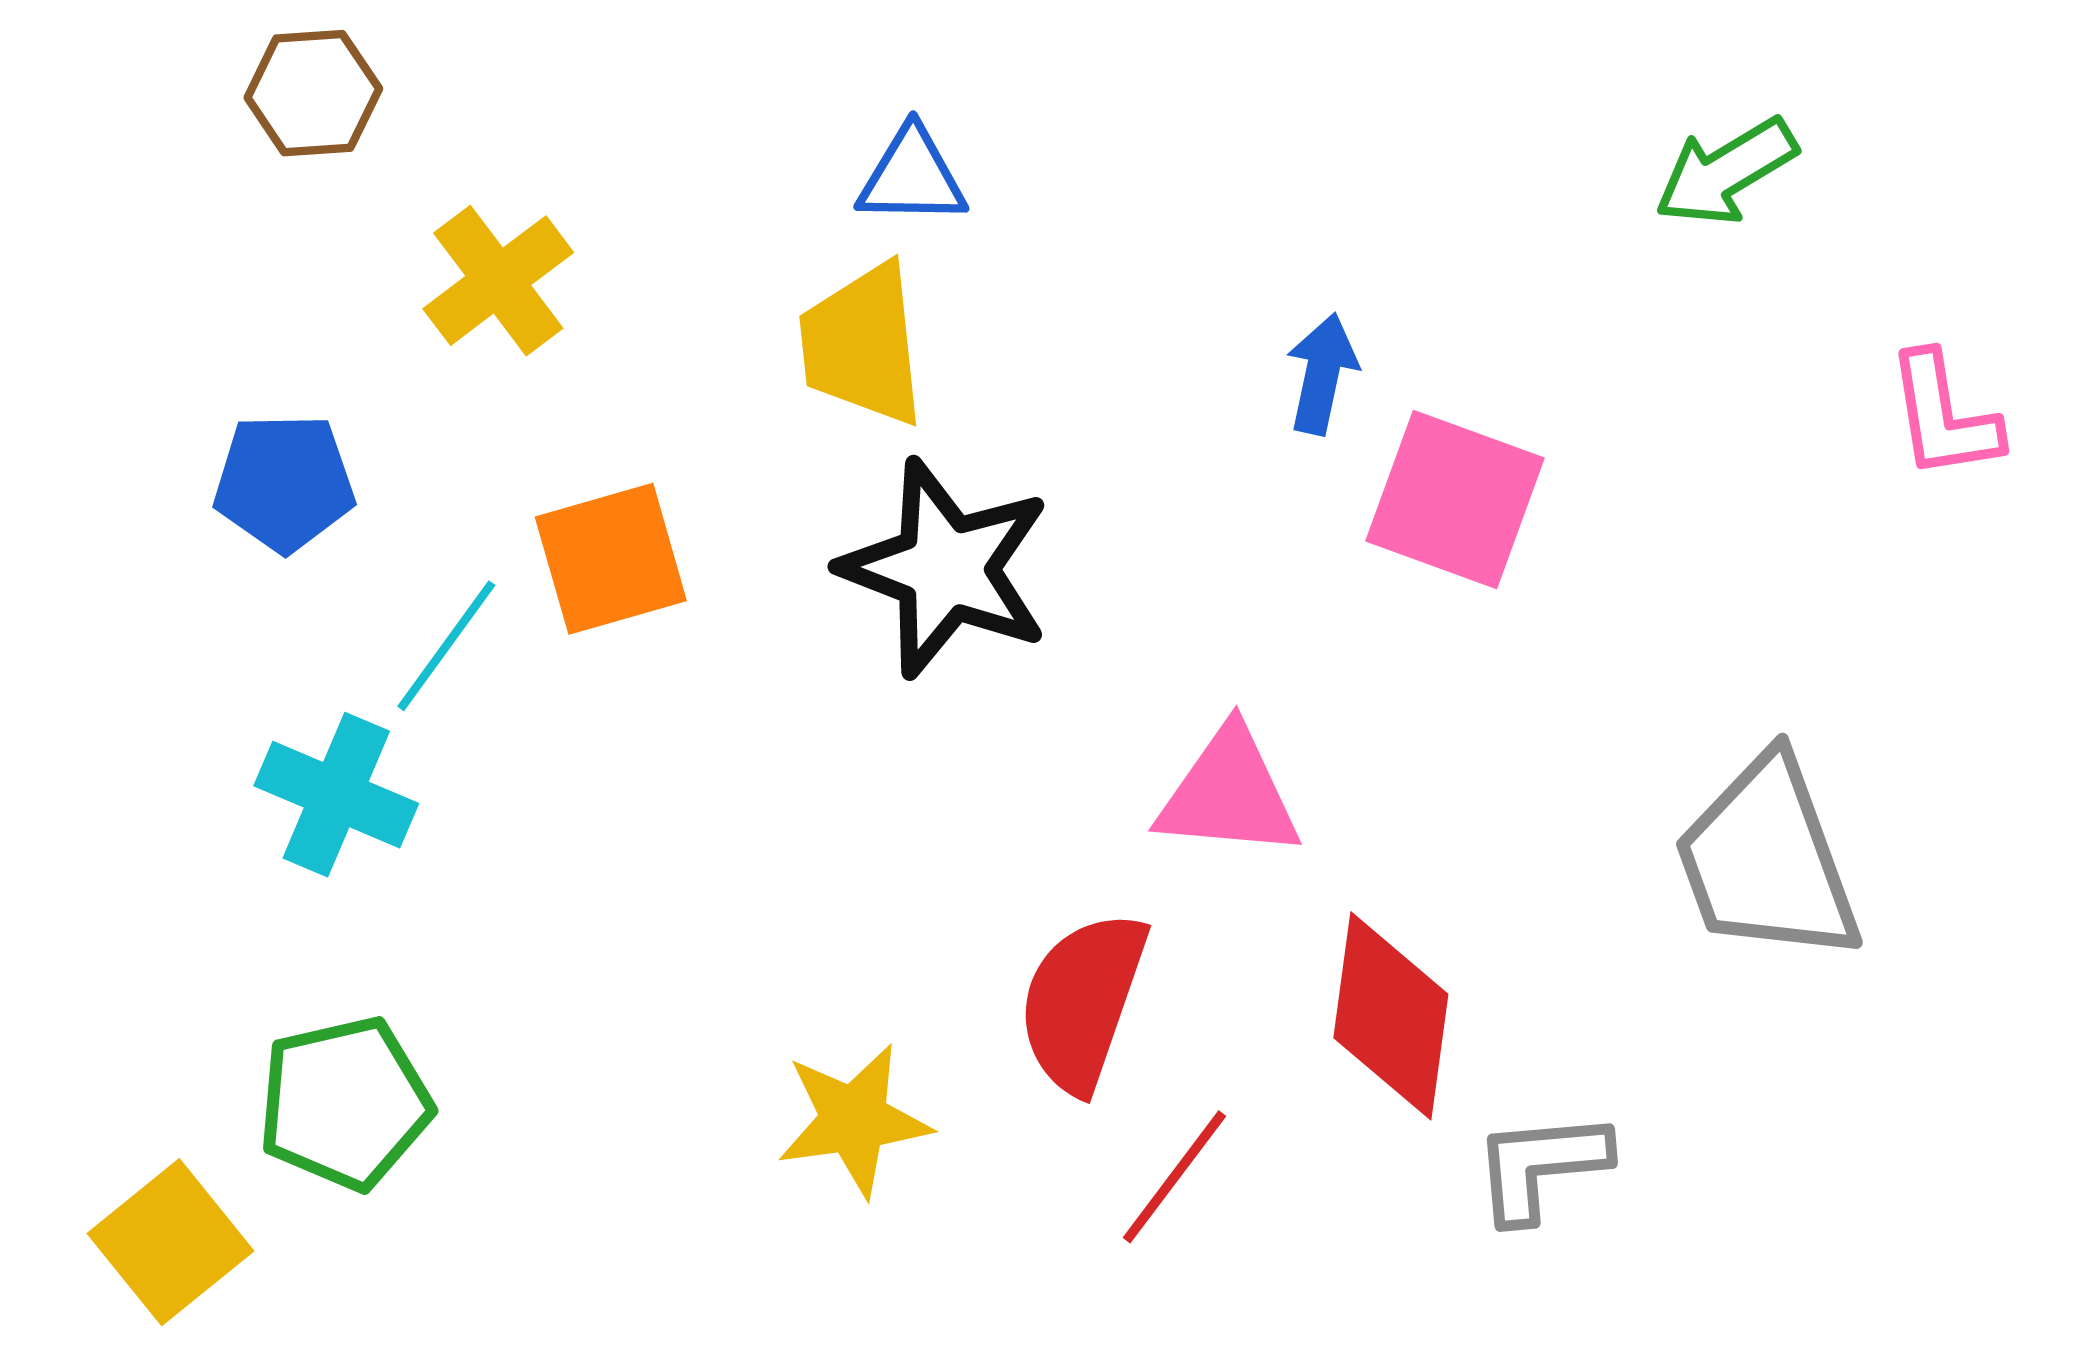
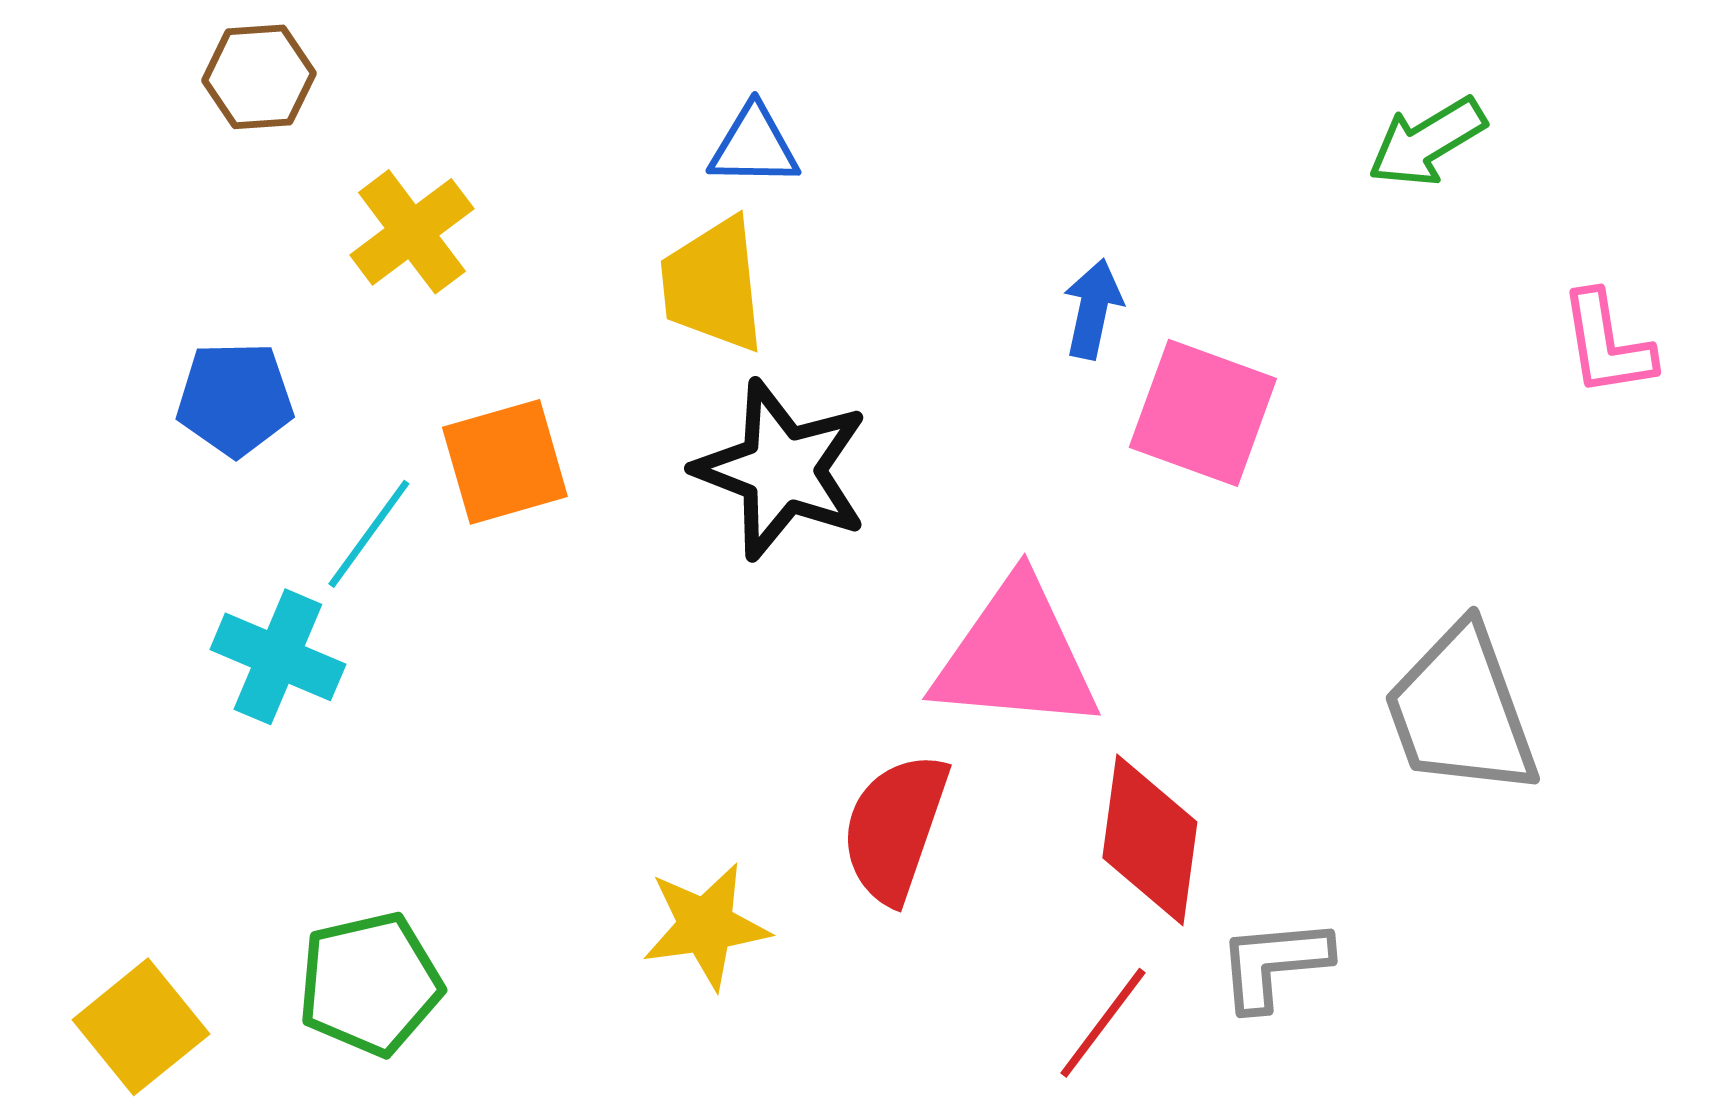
pink triangle: (1229, 793) -> (1016, 656), size x1.4
green pentagon: (345, 1103) -> (370, 984), moved
red line: (1174, 1177) -> (1103, 1023), moved

